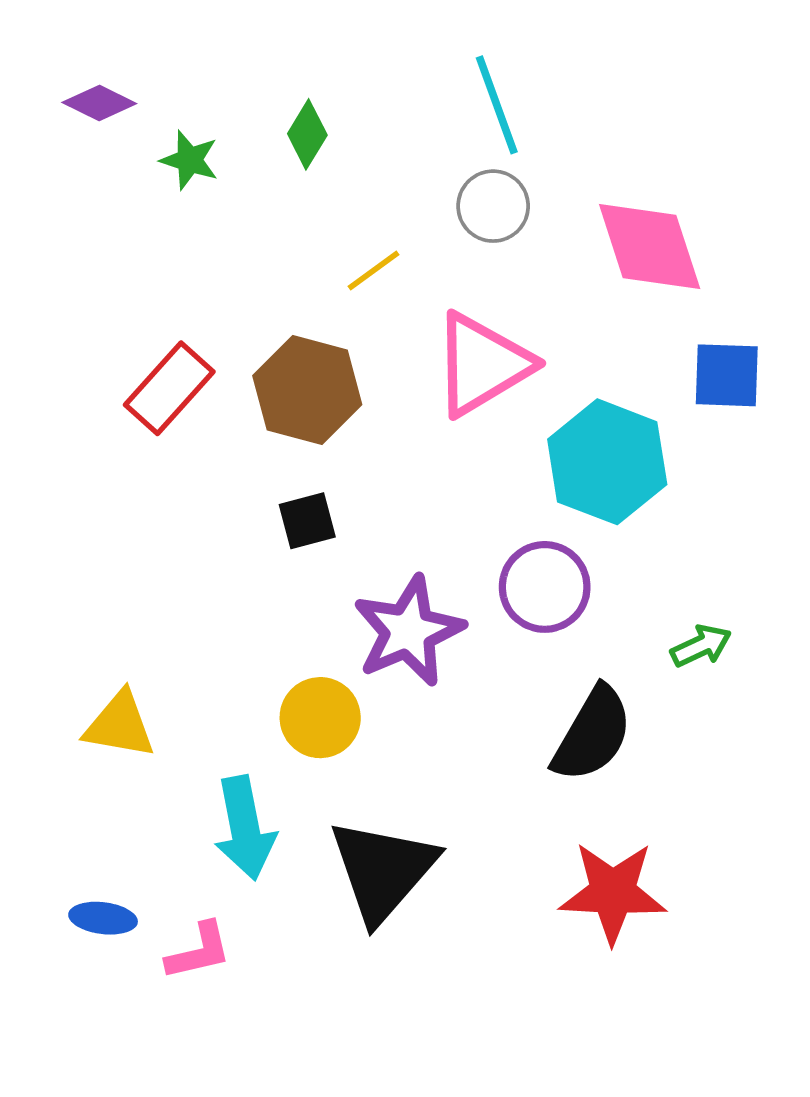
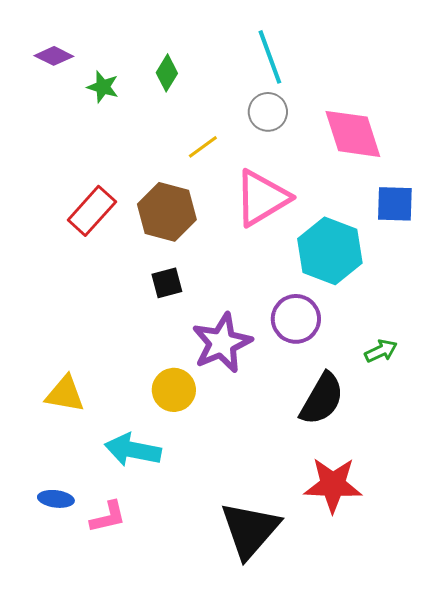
cyan arrow: (245, 828) -> (133, 450), turned 112
black triangle: (383, 870) -> (250, 530), moved

